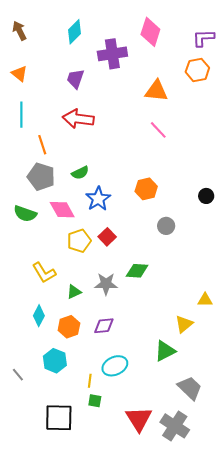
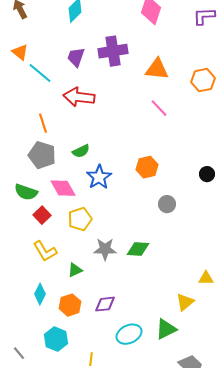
purple cross: (112, 54) -> (113, 51), moved
orange hexagon: (197, 70) -> (203, 80), moved
cyan line: (21, 115) -> (40, 73), moved, turned -50
red square: (107, 237) -> (42, 215), moved
gray star: (106, 284) -> (105, 249), moved
cyan ellipse: (115, 366) -> (129, 334), moved

